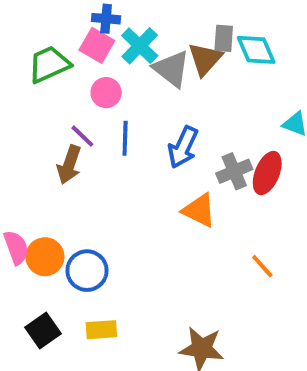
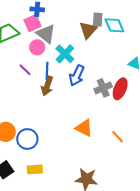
pink square: (97, 45) -> (32, 23), turned 36
cyan cross: (140, 46) -> (65, 54), moved
gray triangle: (172, 69) -> (46, 34), moved
brown arrow: (69, 165) -> (47, 86), moved
orange triangle: (199, 210) -> (84, 128), moved

